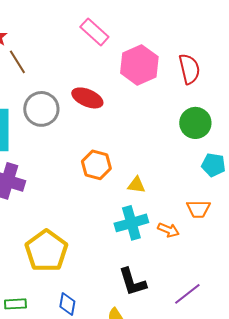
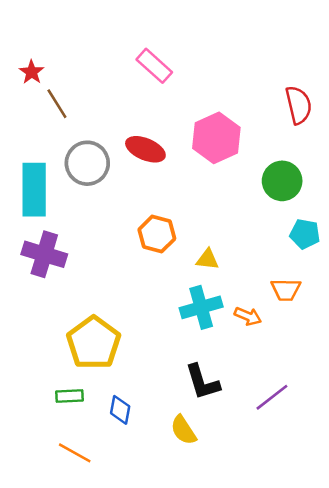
pink hexagon: (139, 65) -> (216, 138), moved
red semicircle: (189, 69) -> (299, 105), moved
green rectangle: (15, 304) -> (70, 396), moved

